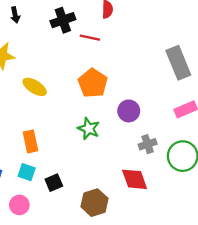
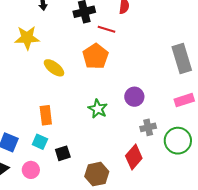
orange pentagon: (93, 83) -> (95, 56), moved
red diamond: (135, 179) -> (134, 157), turned 55

